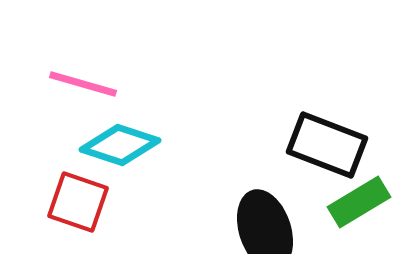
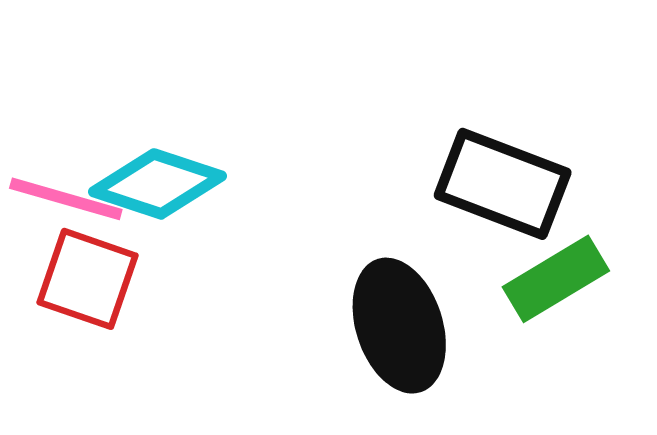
pink line: (83, 84) -> (66, 199), moved

